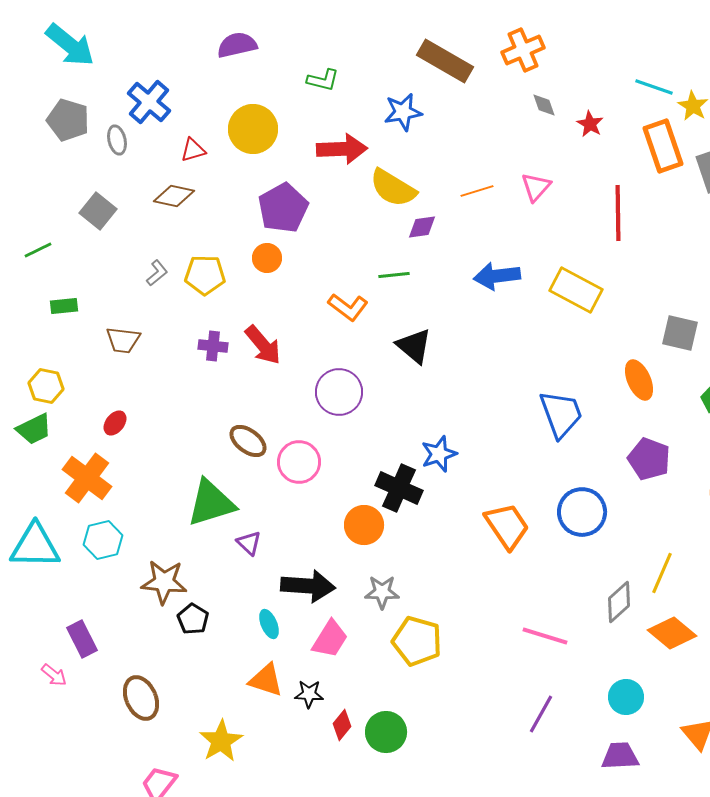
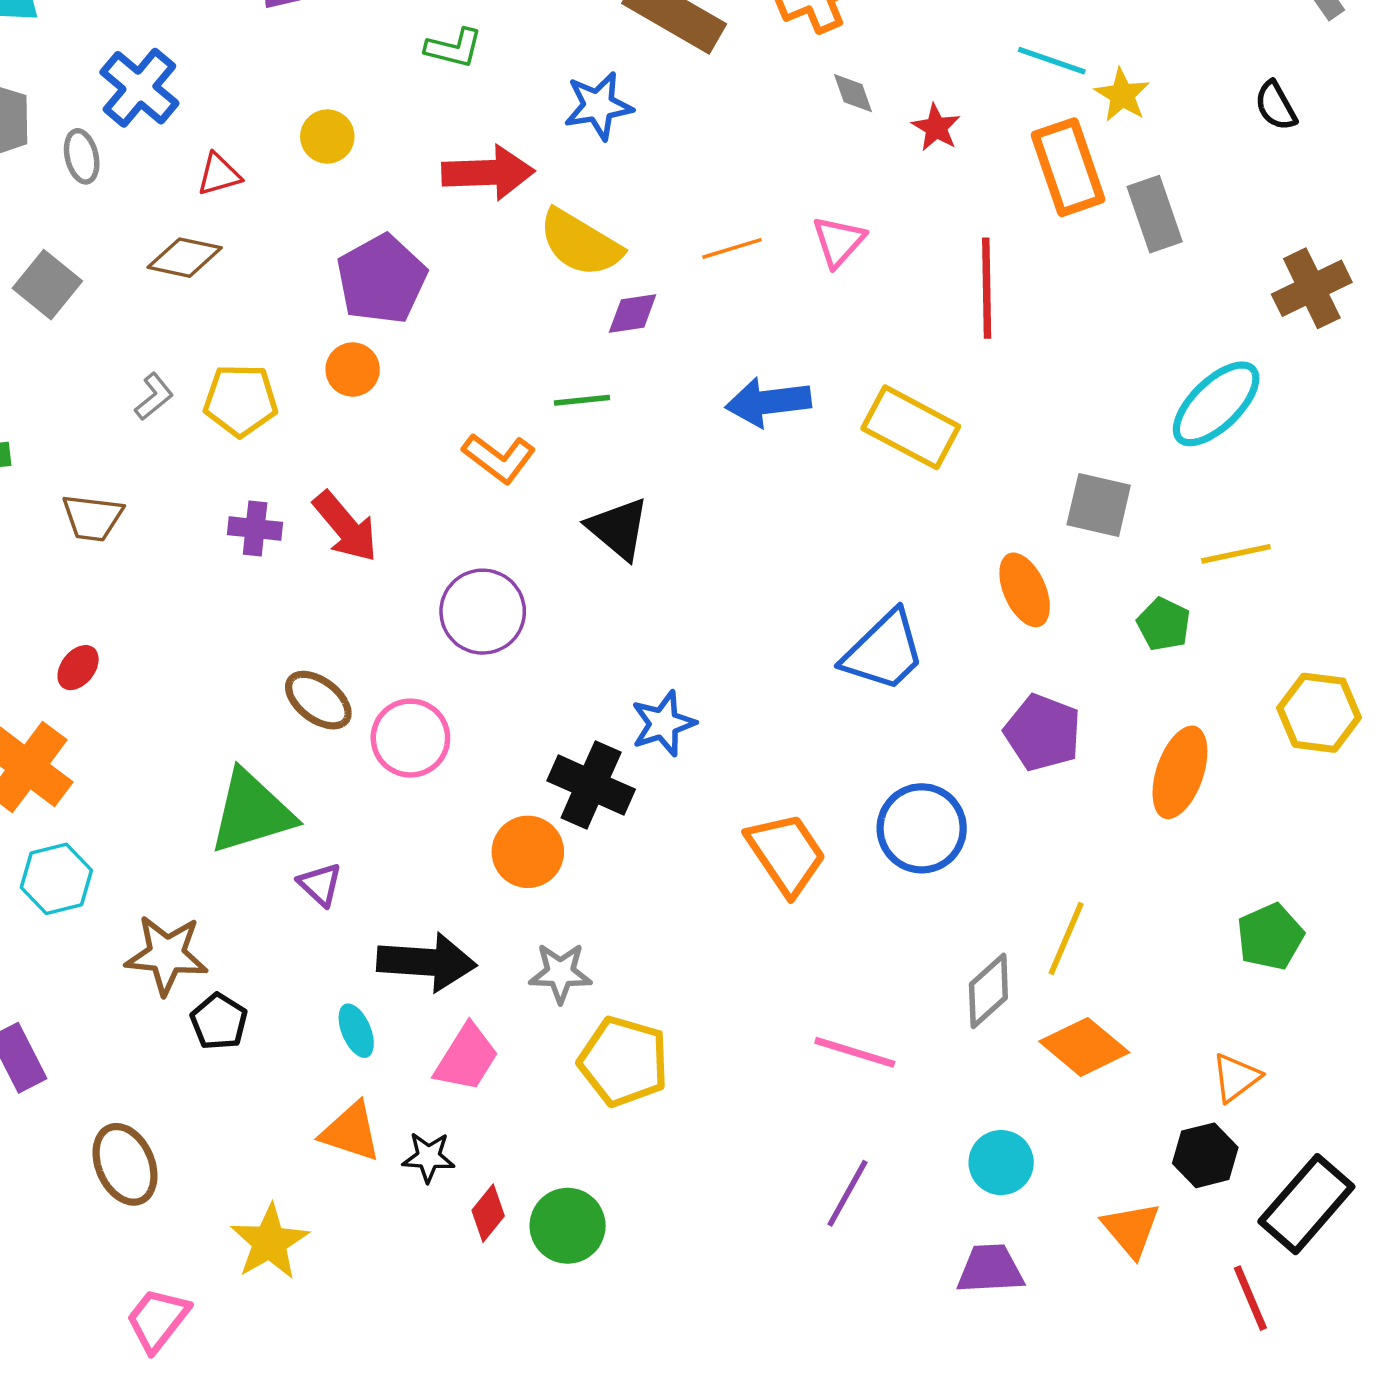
yellow circle: (253, 129) -> (327, 136), size x0.6
blue trapezoid: (561, 414) -> (884, 651), turned 66

